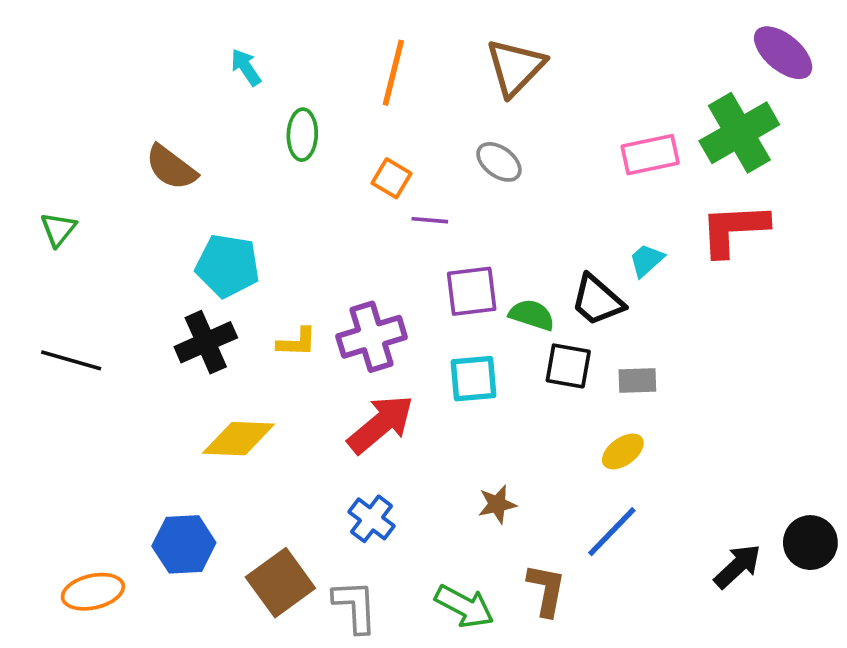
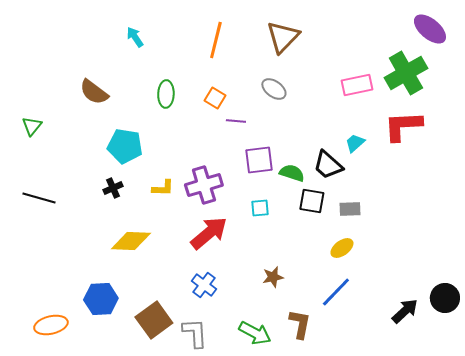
green ellipse: (302, 135) -> (166, 94), moved
black cross: (206, 342) -> (113, 188), size x0.6
cyan square: (473, 379) -> (260, 208), size x0.7

